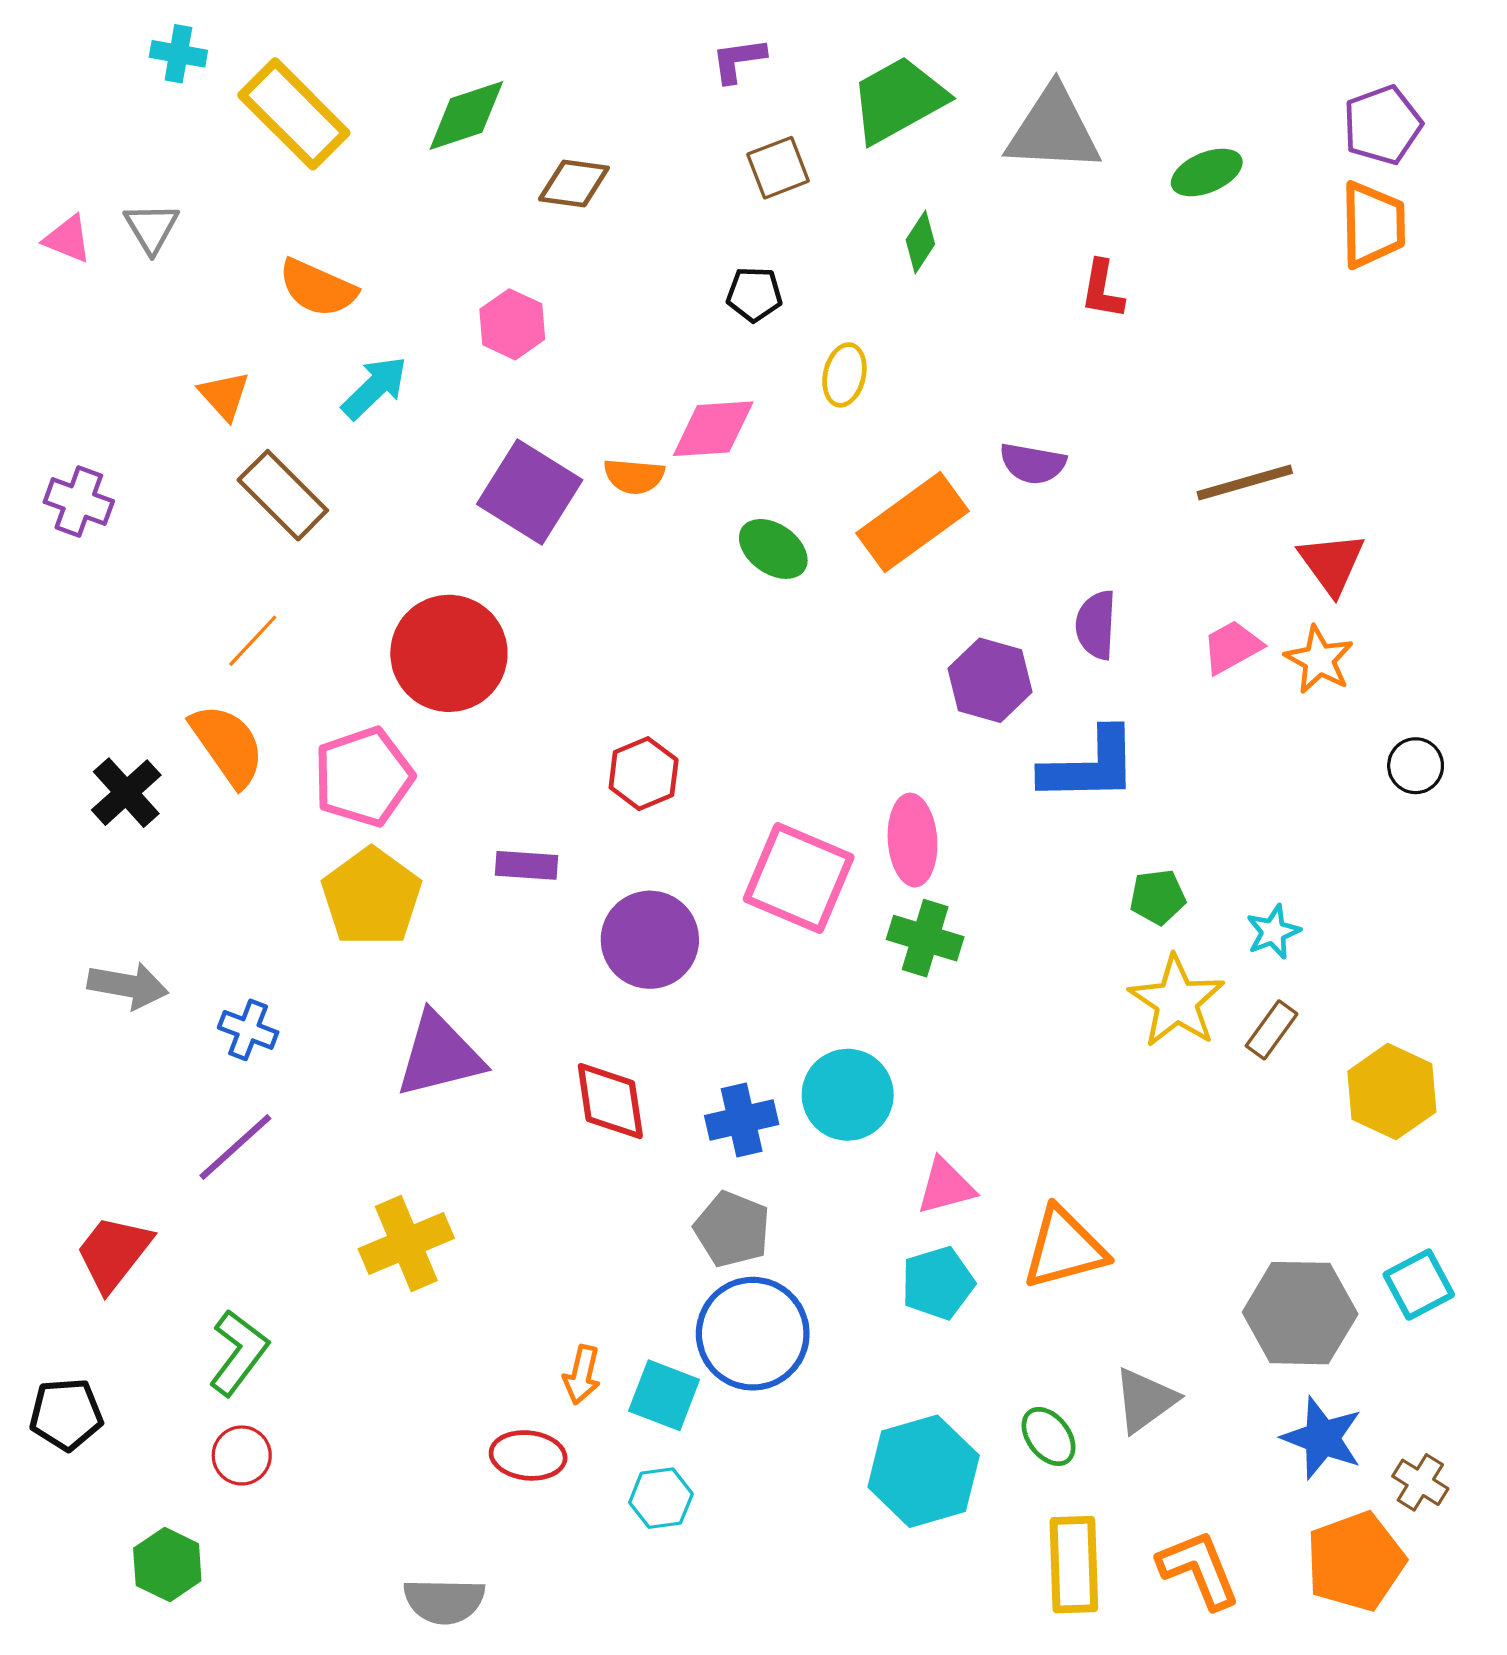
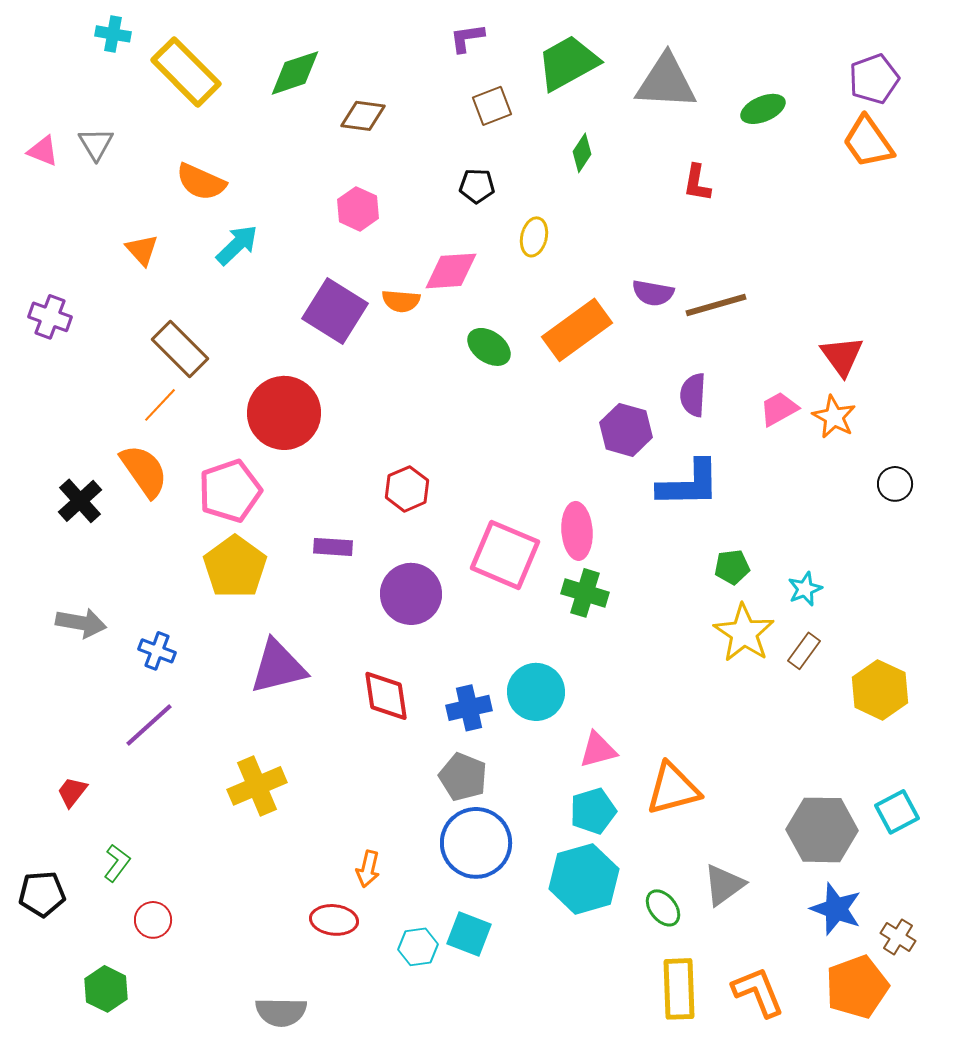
orange trapezoid: (1373, 225) -> (868, 142), turned 146
pink hexagon: (512, 324) -> (358, 209), moved
brown line: (1245, 483) -> (716, 305), moved
brown rectangle: (283, 495) -> (180, 349), moved
red trapezoid: (114, 1253) -> (72, 792), size x0.6
green L-shape: (239, 1353) -> (117, 863), moved, size x0.7
cyan square: (664, 1395) -> (469, 934), moved
cyan hexagon: (924, 1471) -> (584, 879), moved

